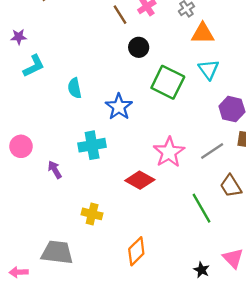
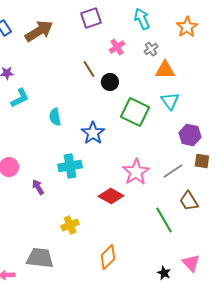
brown line: (120, 15) -> (89, 69), moved
yellow cross: (92, 214) -> (70, 225), turned -36

